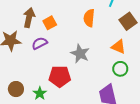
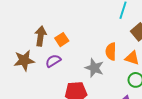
orange semicircle: (89, 18) -> (111, 51), moved

